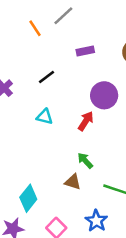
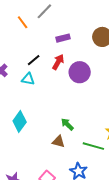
cyan triangle: (45, 117) -> (28, 79), moved
red arrow: (86, 121) -> (58, 62), moved
cyan diamond: (28, 198) -> (20, 121), moved

